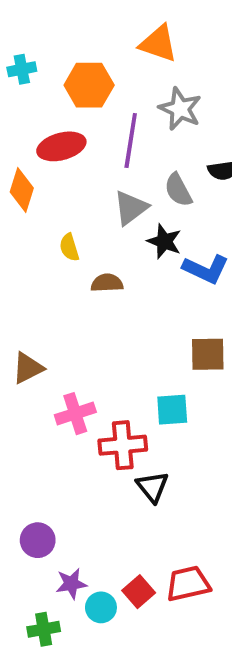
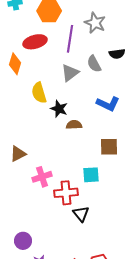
black star: (164, 241) -> (59, 109), moved
yellow semicircle: (69, 247) -> (39, 93), size x1.5
brown semicircle: (107, 283) -> (74, 125), moved

